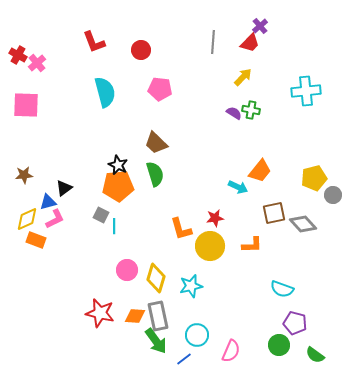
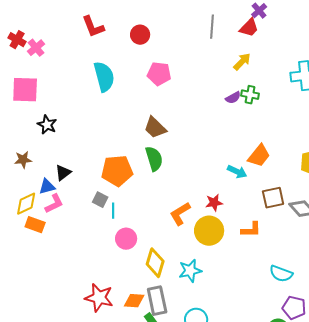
purple semicircle: (234, 113) -> (233, 98), turned 119
black star: (118, 165) -> (47, 125), moved
orange L-shape: (181, 229) -> (180, 214), turned 75
pink circle: (127, 270) -> (126, 239), moved

